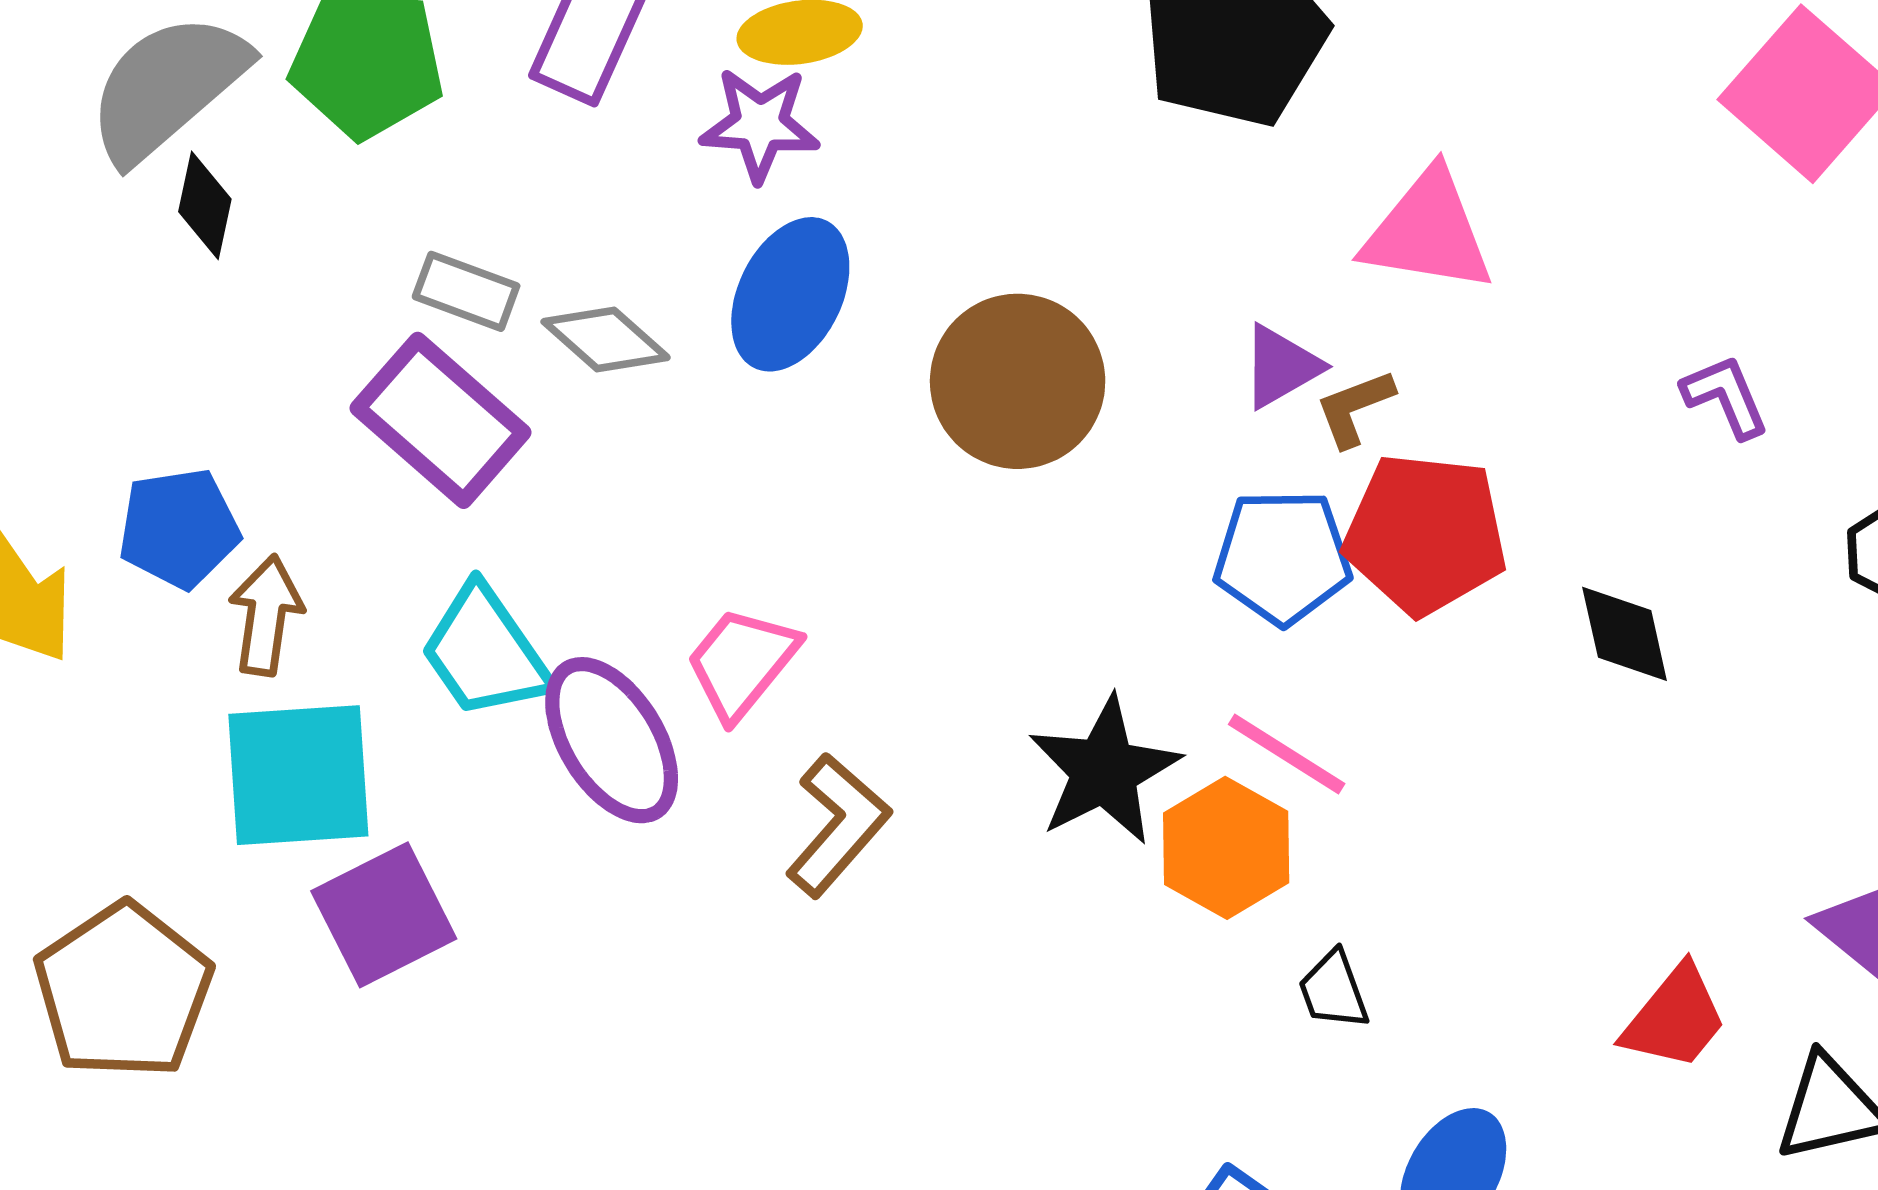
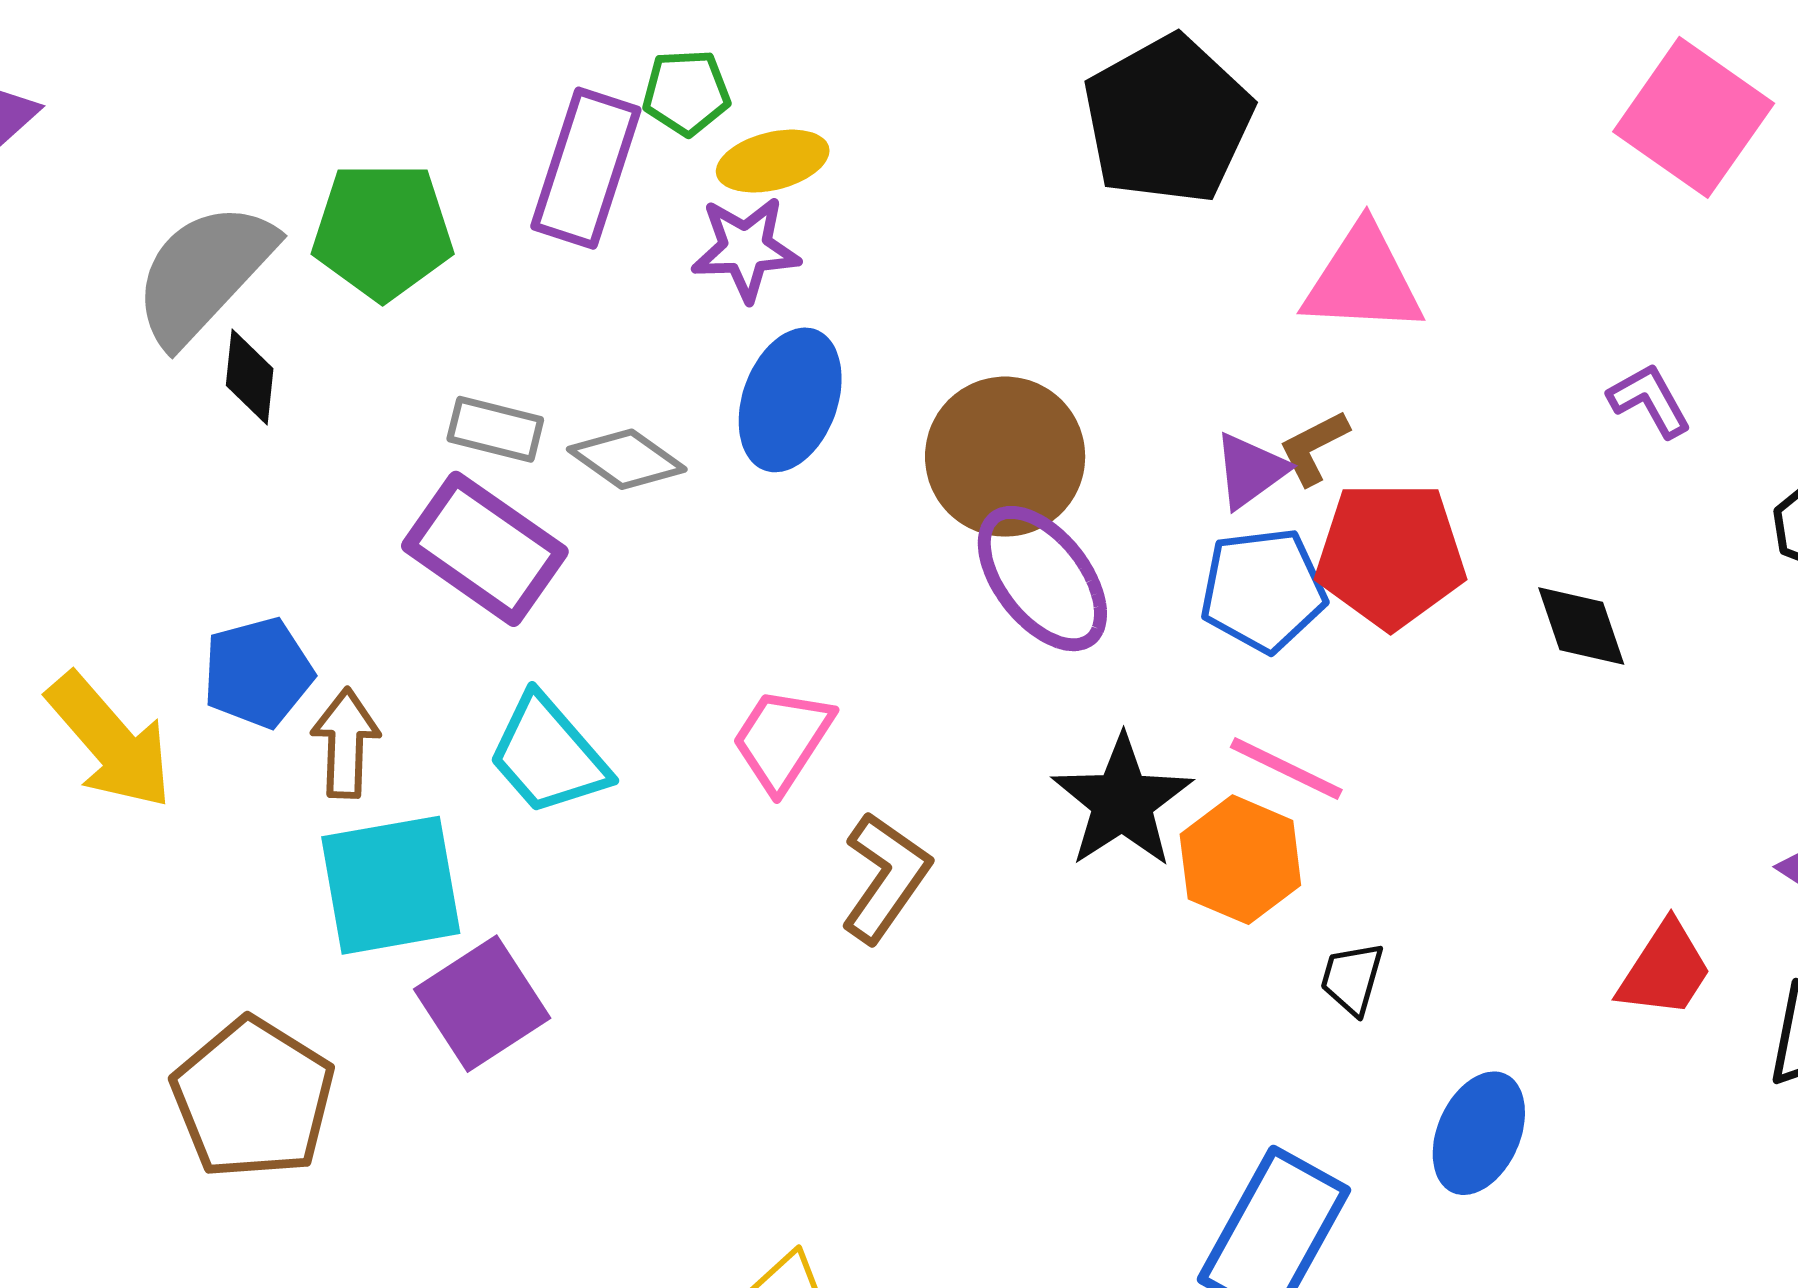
purple triangle: (1281, 366) -> (1250, 471), moved
purple ellipse: (612, 740) -> (1042, 579), moved
black trapezoid: (1333, 990) -> (1352, 978), turned 42

